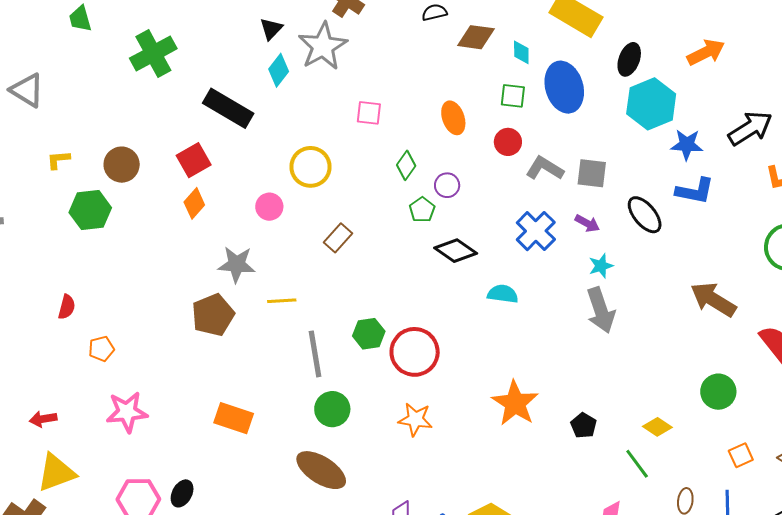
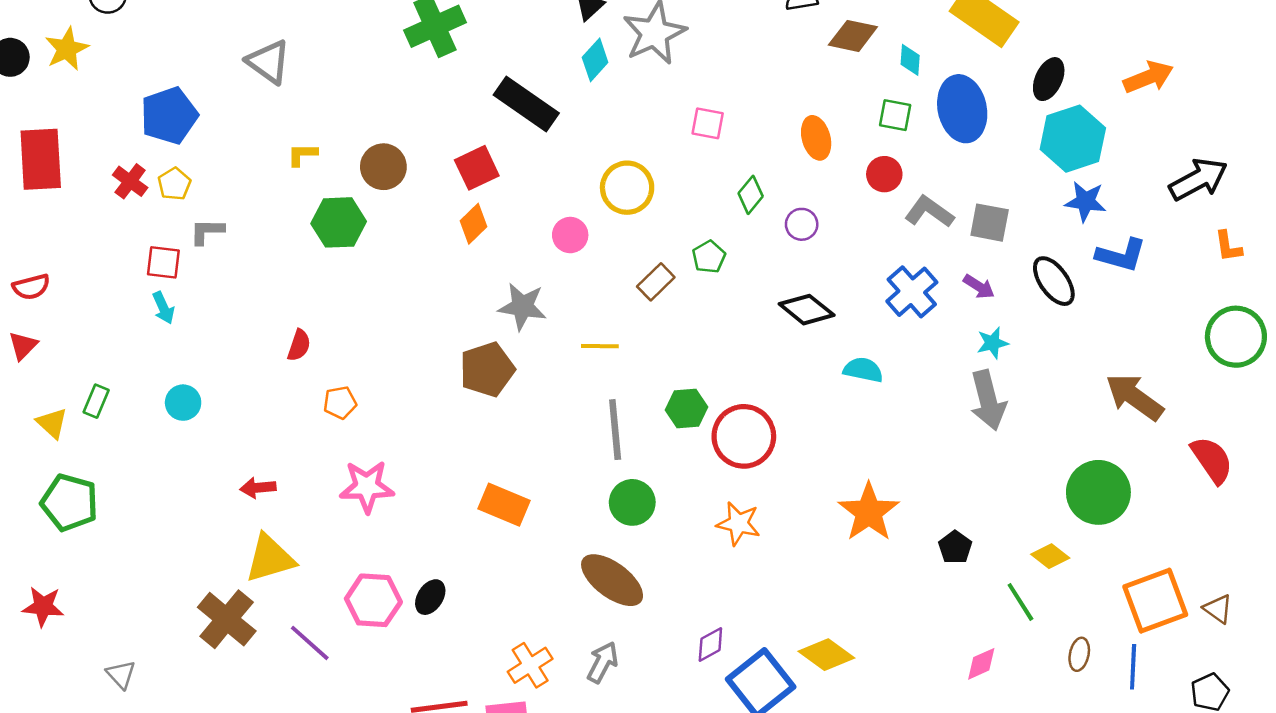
blue star: (687, 145) -> (1086, 201), moved
green pentagon: (422, 210) -> (709, 257), moved
yellow line: (282, 301) -> (600, 346), moved
green circle: (718, 392) -> (1098, 492), moved, size x1.4
orange square: (741, 455) -> (1155, 601), size x2.0

